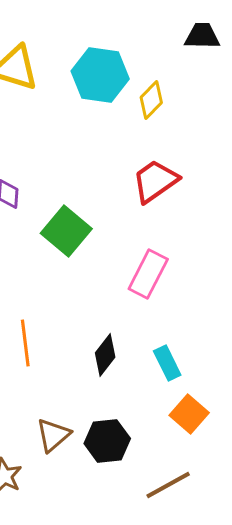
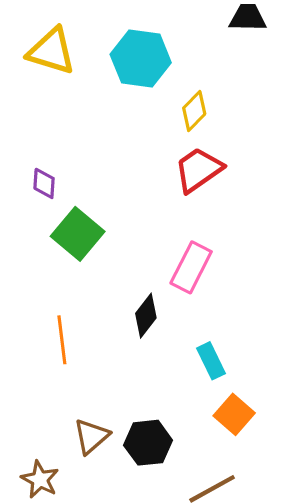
yellow diamond: (151, 100) -> (194, 111), moved
green square: (66, 231) -> (78, 234), moved
black diamond: (105, 355) -> (146, 316), moved

